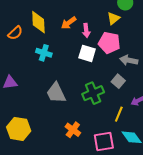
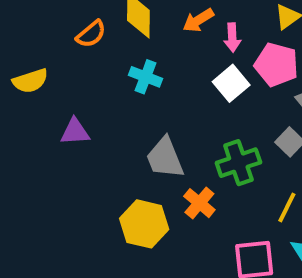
white square: (87, 53) -> (231, 83), turned 30
yellow hexagon: (19, 129) -> (144, 224), moved
orange cross: (73, 130) -> (199, 203), moved

